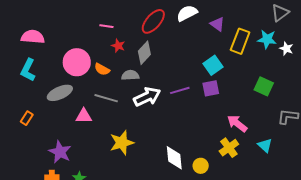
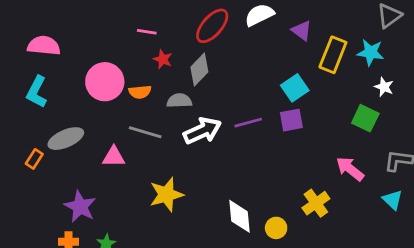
white star: (286, 49) -> (384, 87), moved
orange semicircle: (102, 69) -> (140, 92), turned -35
gray ellipse: (60, 93) -> (66, 139), moved
pink arrow: (237, 123) -> (350, 169), moved
cyan triangle: (265, 145) -> (393, 200), moved

